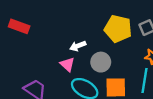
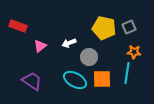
pink triangle: (67, 64) -> (40, 46), moved, turned 40

